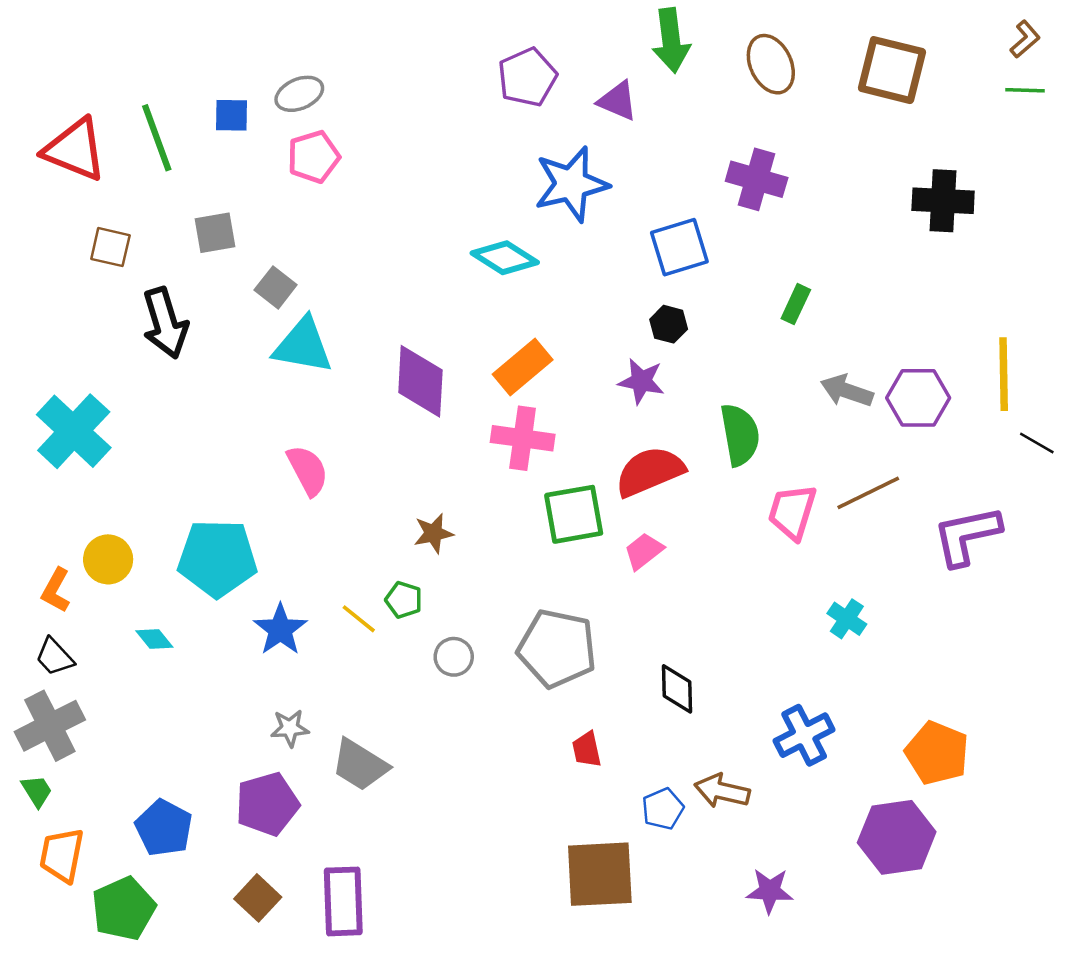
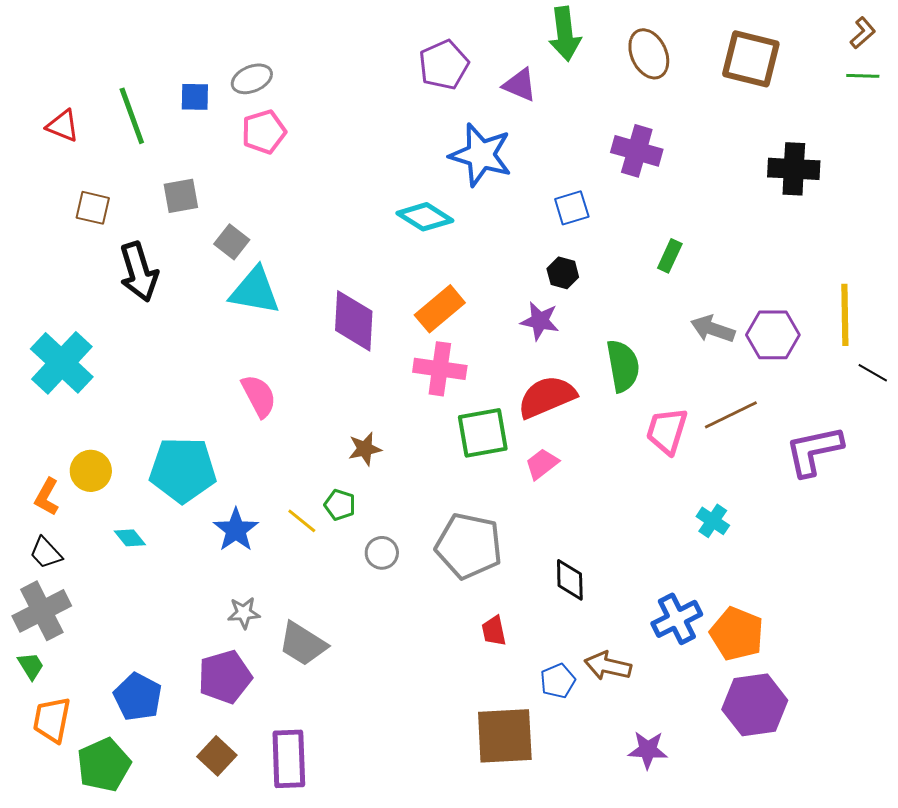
red triangle: (75, 150) -> (63, 126), size x0.6
blue star: (571, 184) -> (481, 155), turned 30
blue square: (679, 247) -> (572, 208), size x0.7
orange pentagon: (937, 753) -> (737, 634), moved

